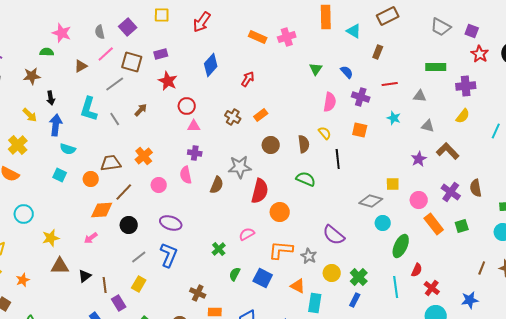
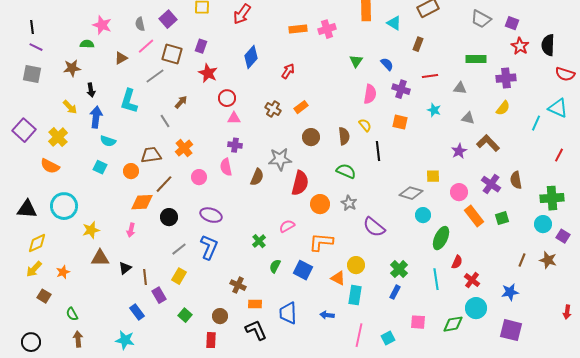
orange rectangle: (258, 37) -> (298, 29), turned -30
purple rectangle: (161, 54) -> (201, 46), turned -56
gray line: (115, 119) -> (165, 121), moved
cyan circle: (24, 214) -> (64, 206), size x1.4
pink arrow: (91, 238) -> (131, 230), turned -40
gray star: (309, 256) -> (349, 203), moved
yellow circle: (332, 273) -> (356, 265), moved

